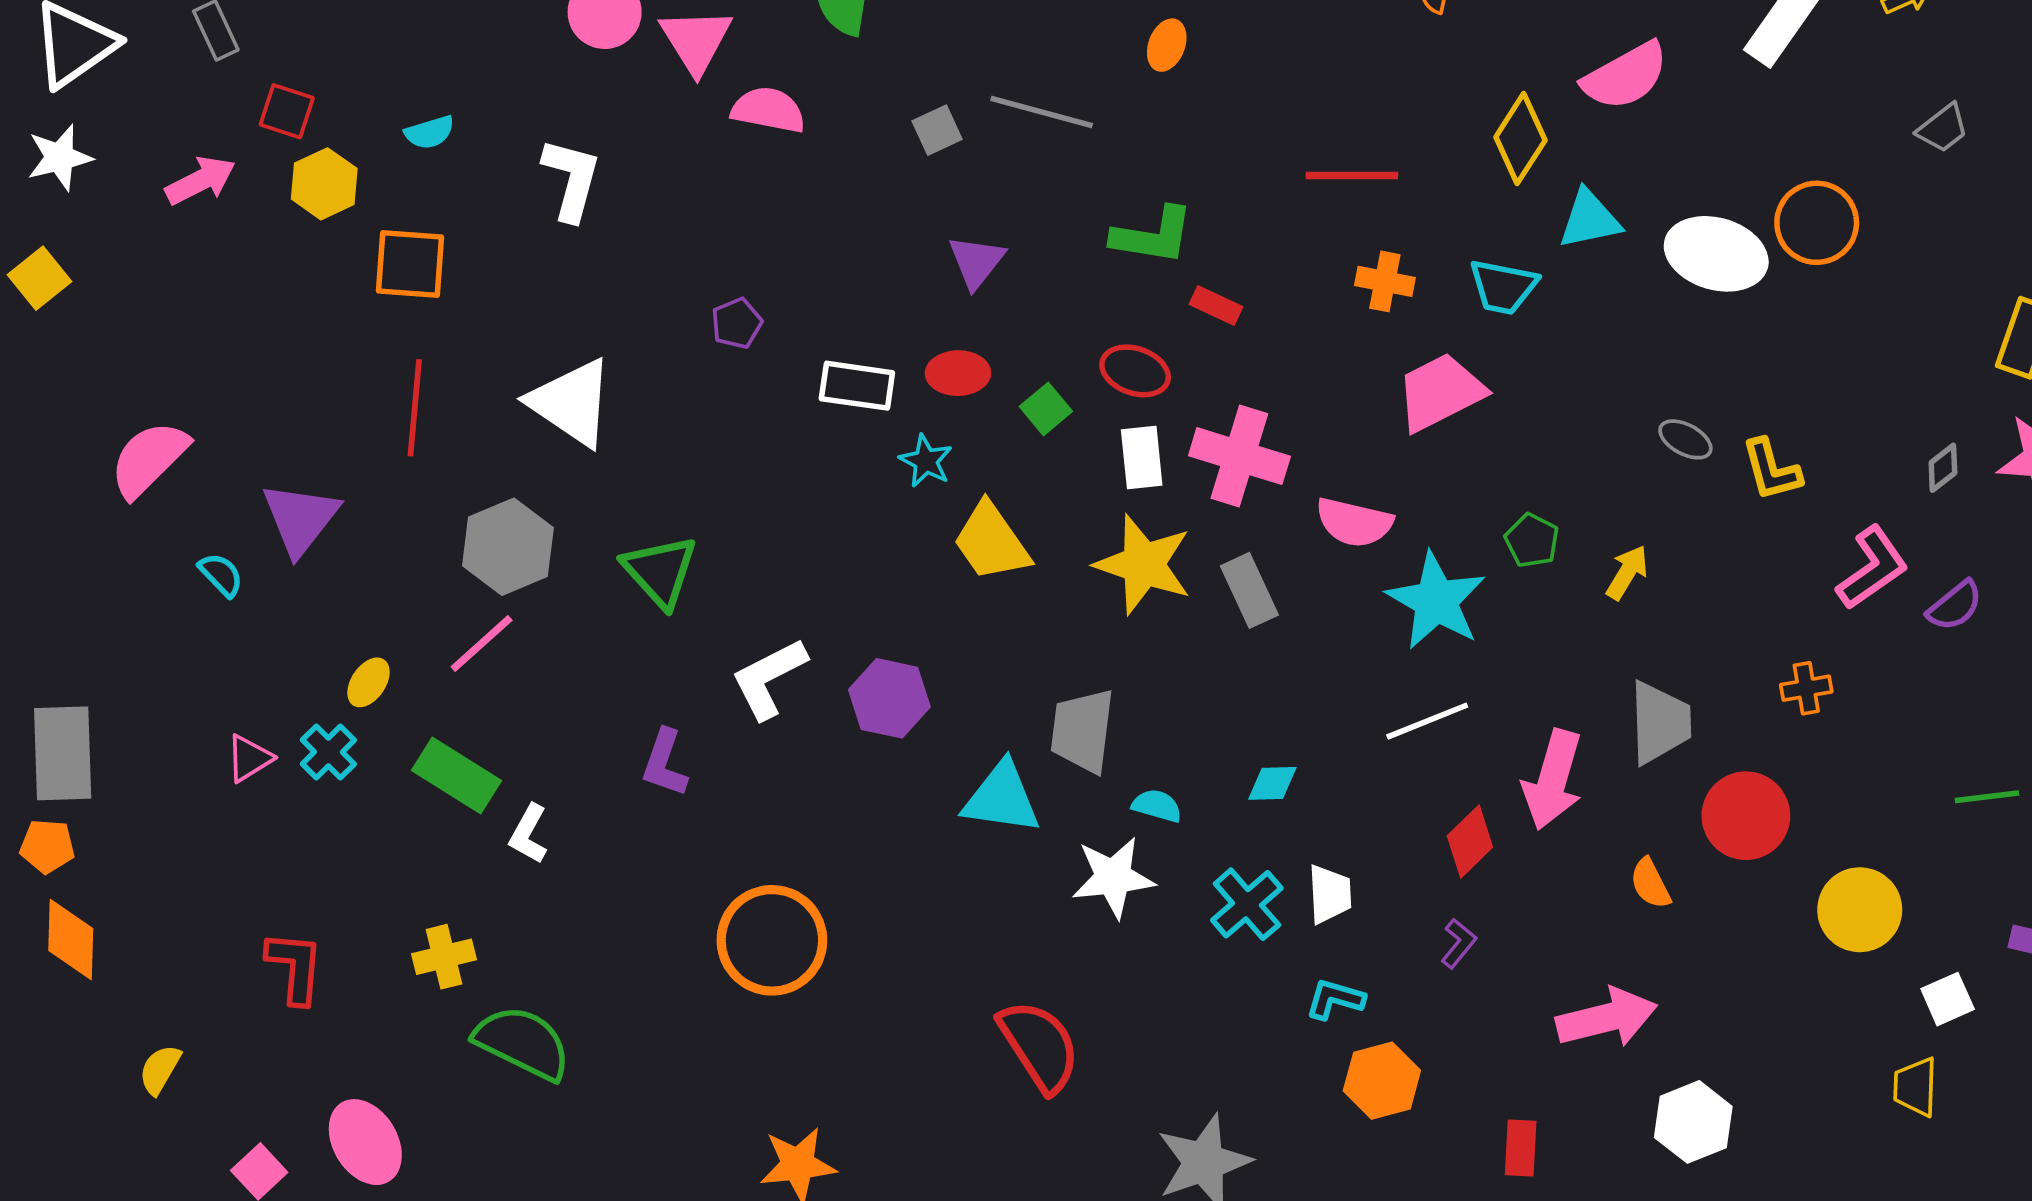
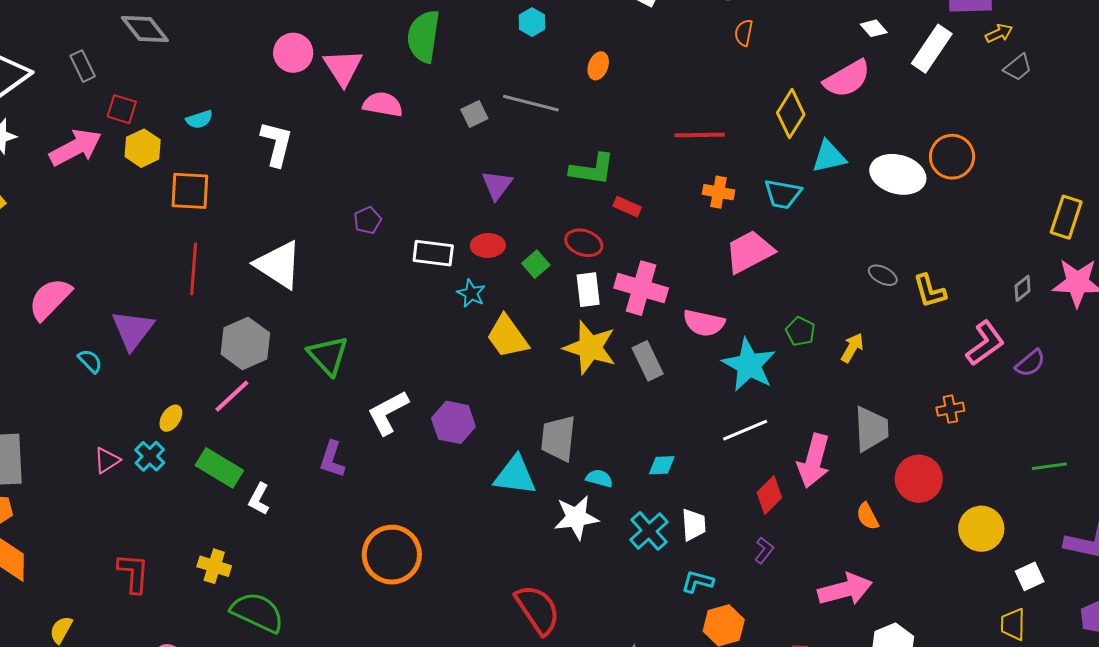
gray trapezoid: (1943, 128) -> (1018, 67), moved
pink arrow: (201, 180) -> (76, 147), size x1.4
yellow cross: (444, 957) -> (214, 566), turned 32

